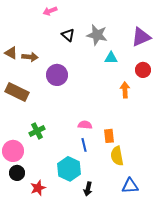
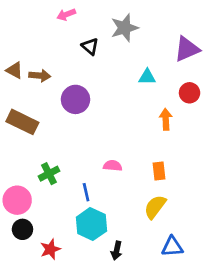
gray star: (97, 35) -> (125, 28), moved, turned -30
orange rectangle: (109, 136) -> (159, 171), moved
blue line: (84, 145) -> (86, 192), moved
yellow semicircle: (117, 156) -> (155, 207), turned 48

